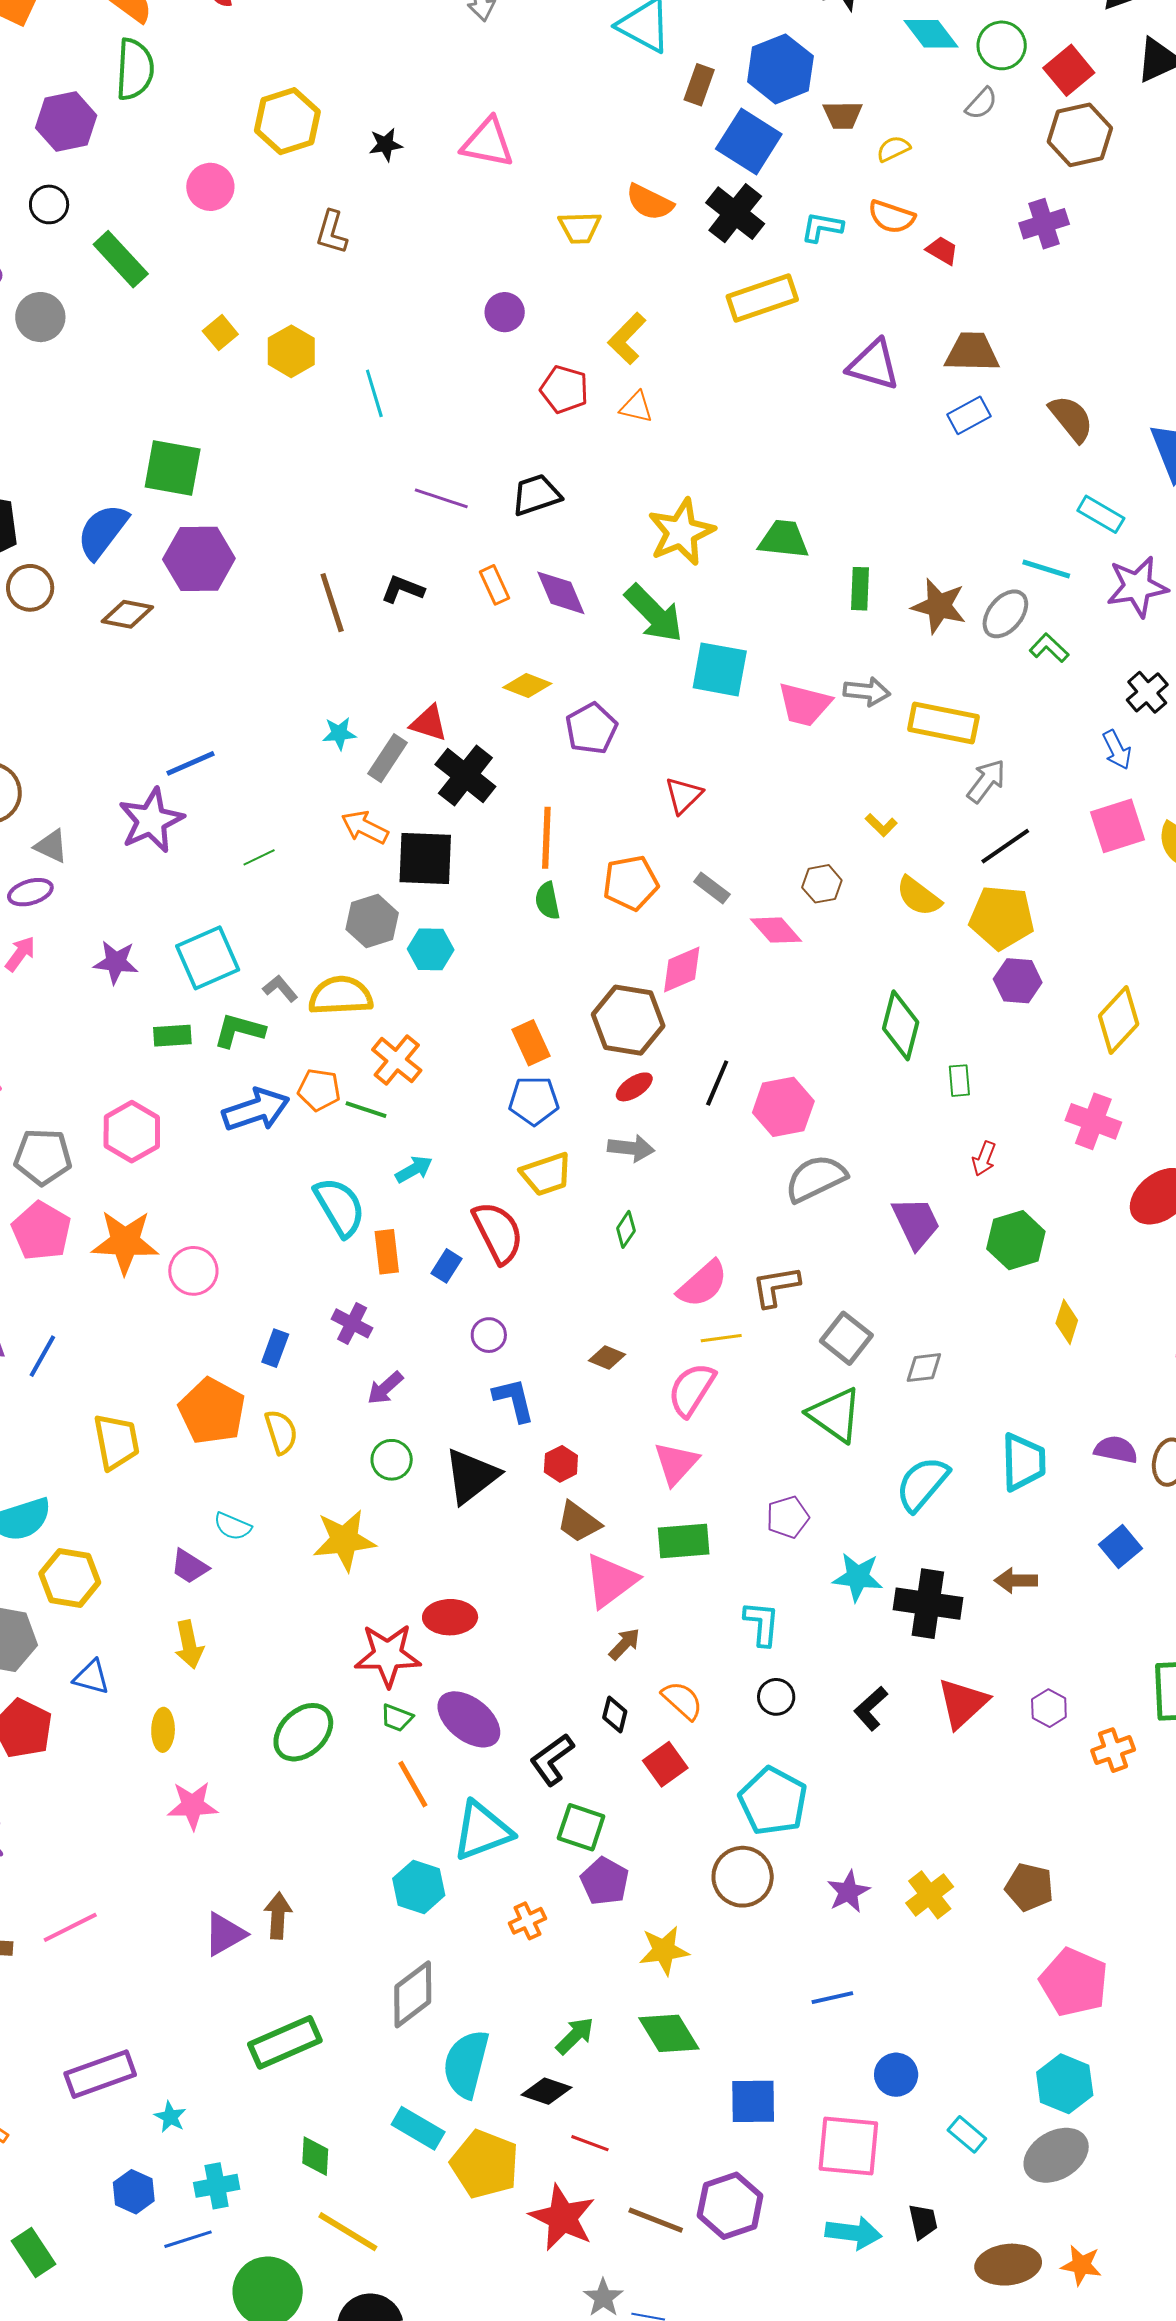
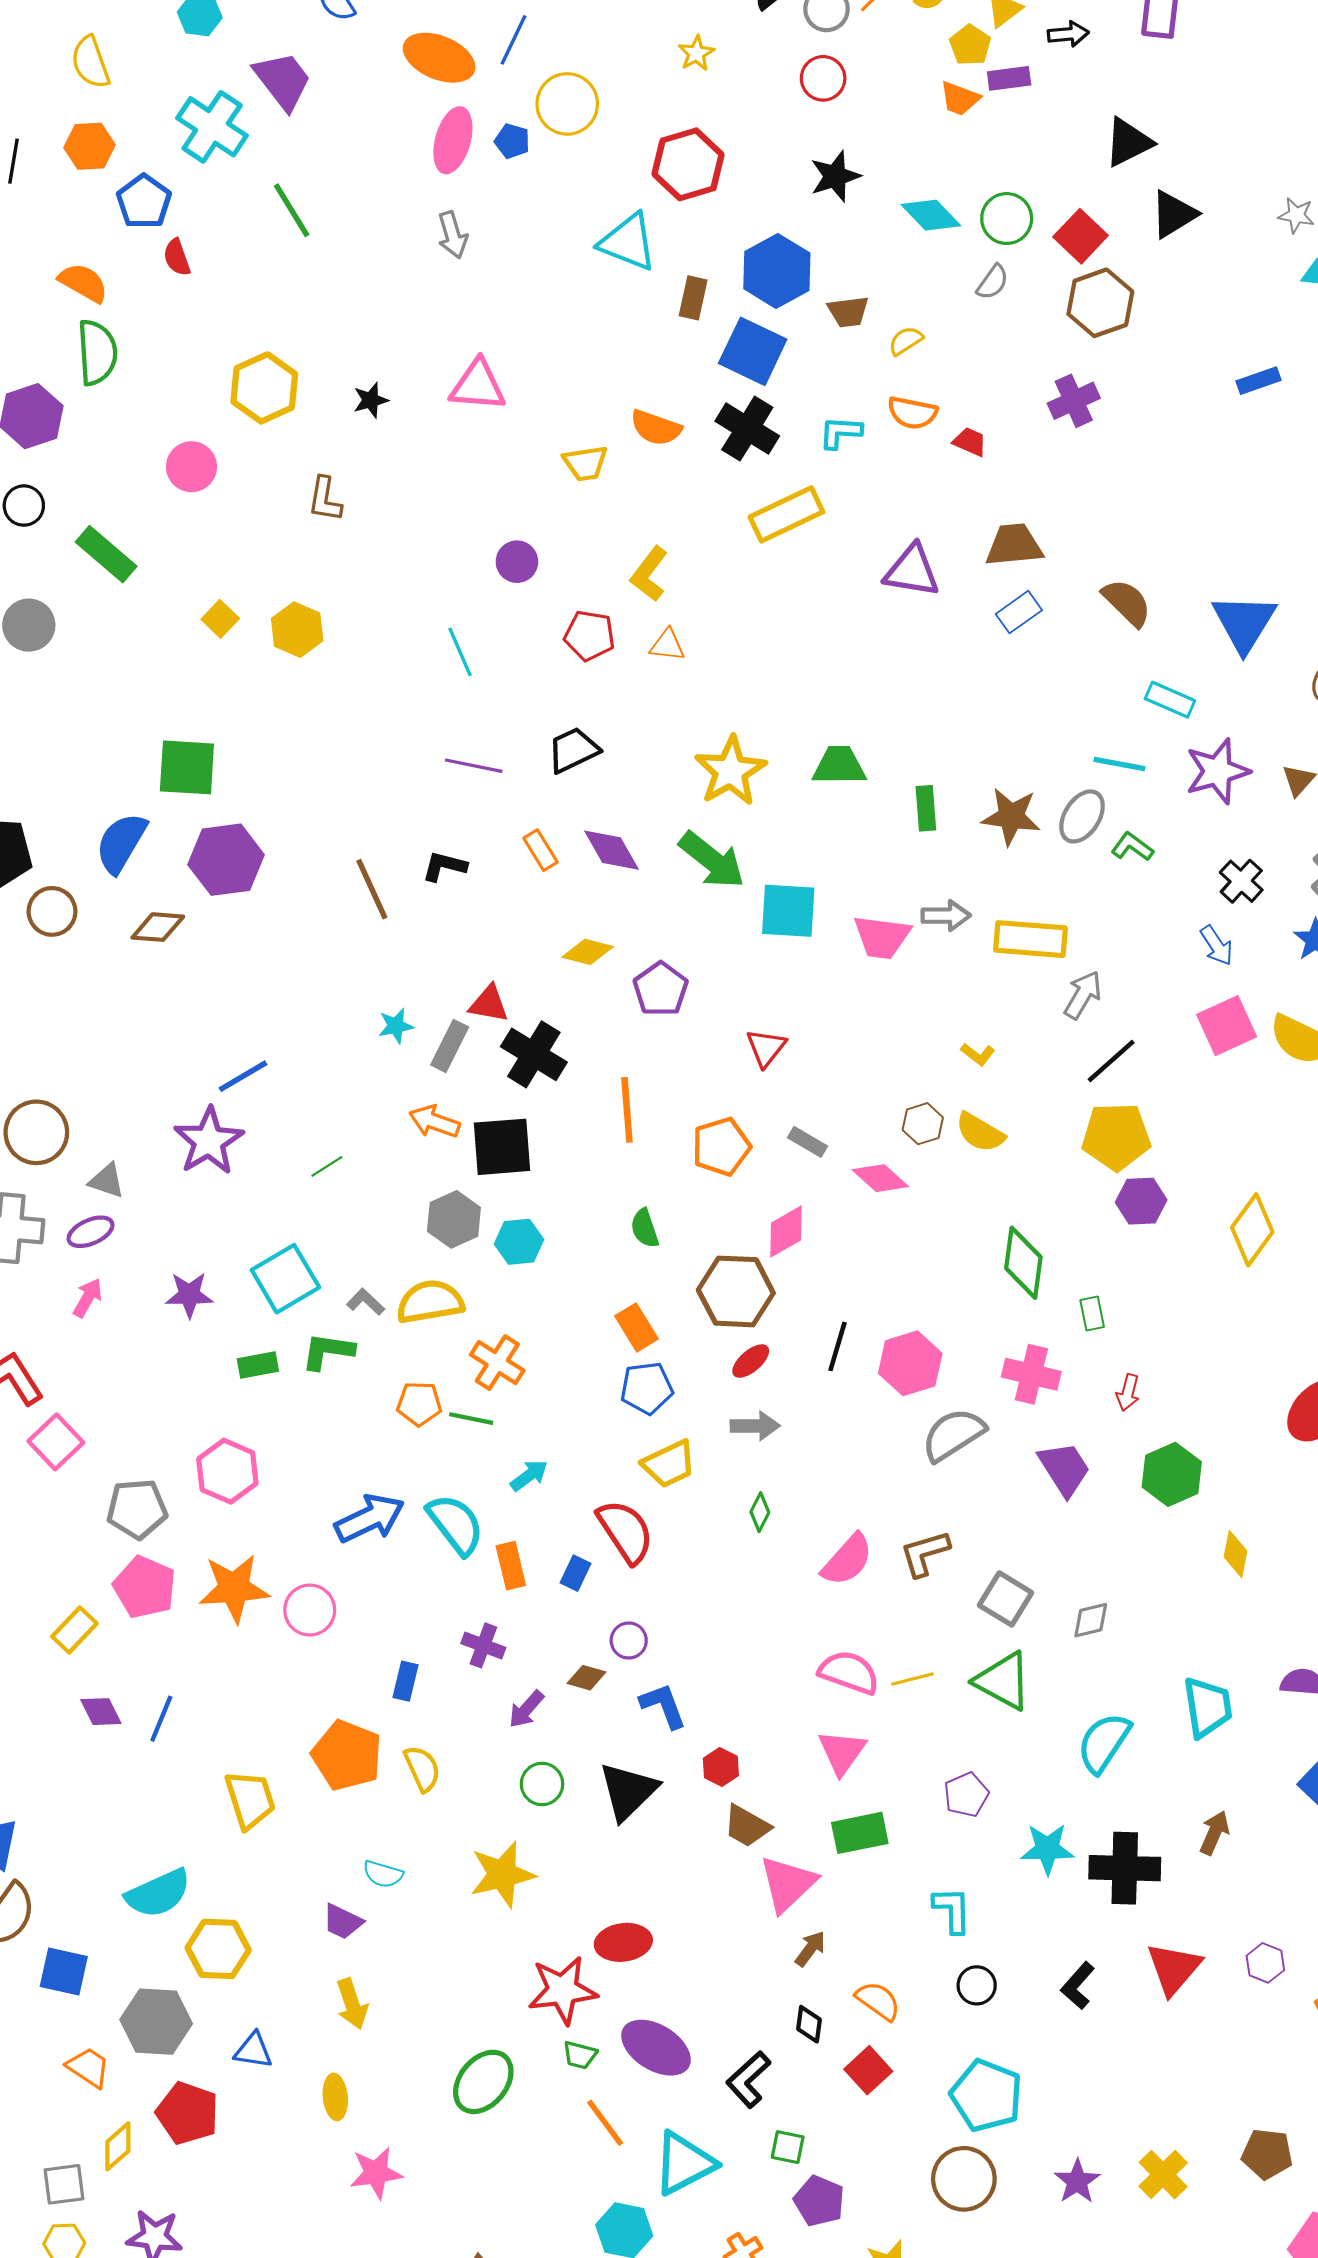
cyan line: (374, 393) -> (460, 652), moved
yellow semicircle: (919, 896) -> (980, 1132), moved
green semicircle: (547, 901) -> (645, 1228), moved
blue arrow: (256, 1110) -> (370, 1518), moved
pink cross: (1093, 1121) -> (1031, 1374), moved
yellow line: (721, 1338) -> (912, 1679), moved
brown diamond: (607, 1357) -> (587, 1678), moved
pink semicircle: (692, 1390) -> (849, 1672), turned 84
brown arrow: (1016, 1580) -> (1214, 1833), turned 120
green square: (581, 1827) -> (788, 2147), size x0.7

